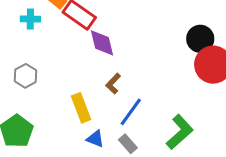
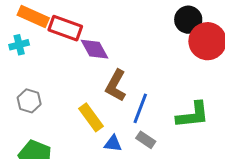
brown L-shape: (113, 84) -> (116, 86), size x1.5
green L-shape: (180, 132) -> (193, 115), turned 51

